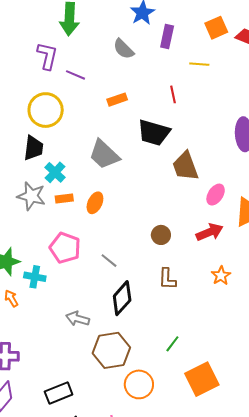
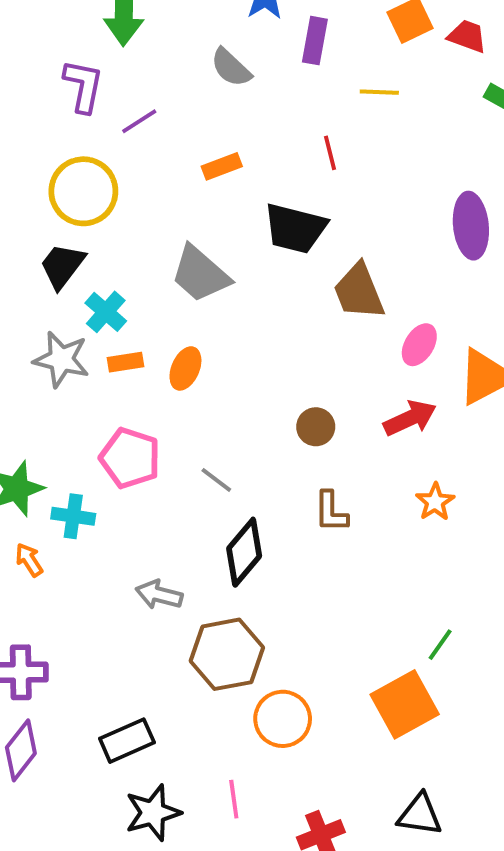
purple line: (75, 75) -> (139, 121), turned -54
black trapezoid: (33, 148) -> (62, 266), turned -148
green line: (172, 344) -> (440, 645), moved

